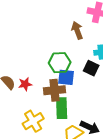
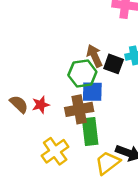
brown arrow: (77, 30) -> (94, 56), moved
black square: (91, 68) -> (114, 64), moved

